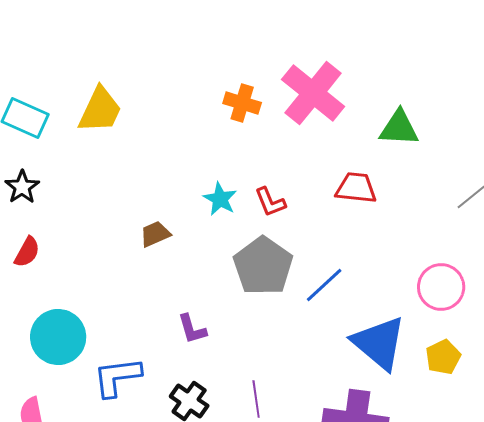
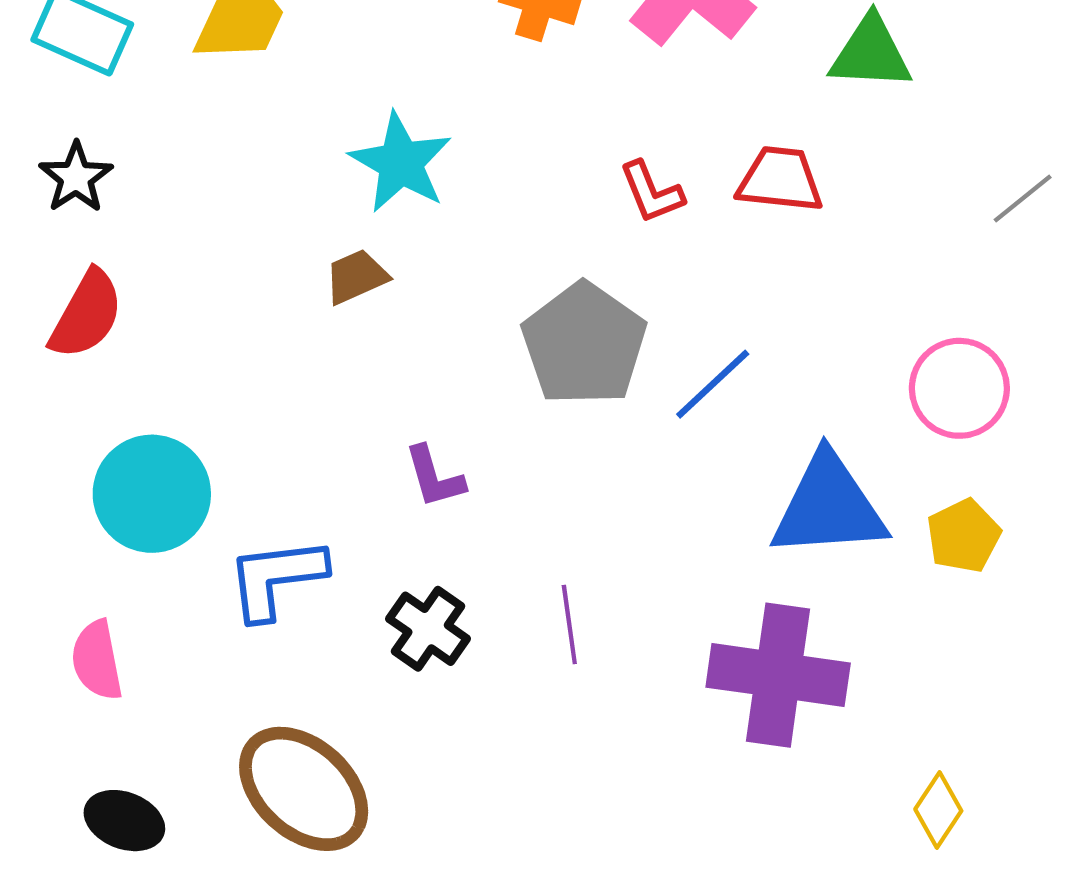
cyan star: (220, 199) -> (401, 163), moved, size x1.4
red L-shape: (270, 202) -> (652, 192), moved
red semicircle: (27, 252) -> (86, 315), size x1.4
blue triangle: (379, 343) -> (829, 506), turned -44

